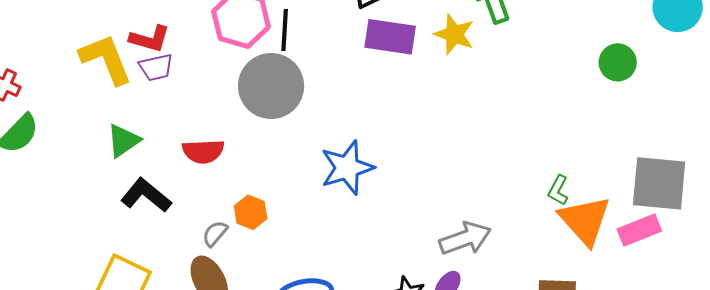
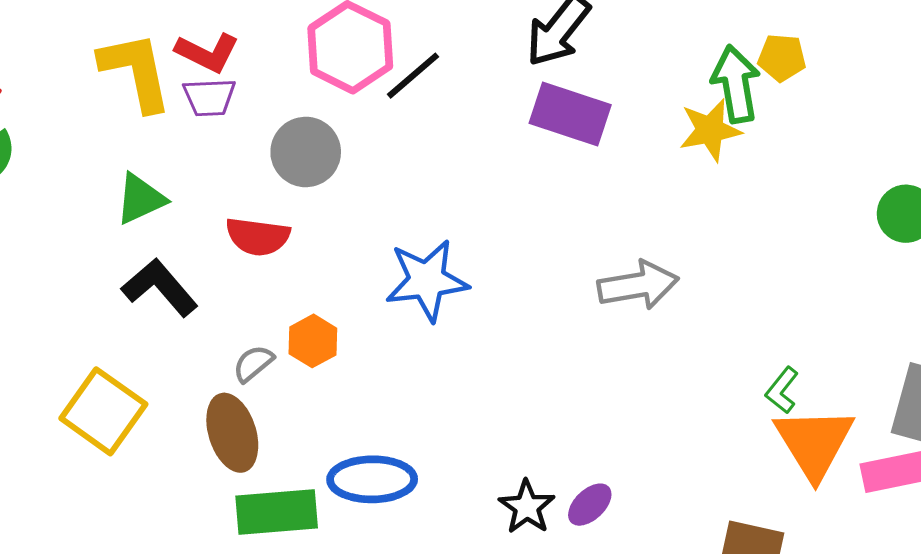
black line: (285, 30) -> (413, 76), turned 36
yellow star: (454, 34) -> (710, 130), moved, turned 30
gray circle: (271, 86) -> (306, 152), moved, size x0.7
blue star: (347, 168) -> (427, 280), moved
gray arrow: (465, 238) -> (638, 285), moved

